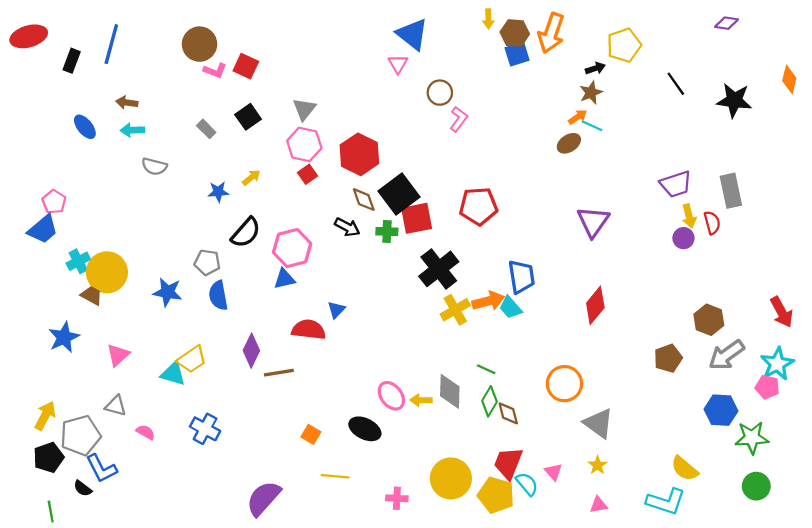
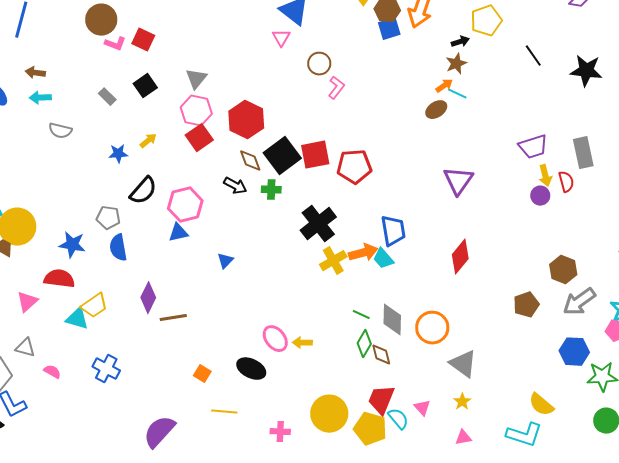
red square: (308, 174) -> (199, 138), size x1.5
red square: (417, 218) -> (315, 155), moved
red semicircle: (309, 330) -> (59, 279), moved
gray diamond: (450, 391) -> (392, 320), moved

